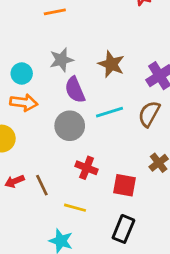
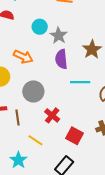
gray star: (61, 60) -> (59, 36), turned 30
cyan circle: (22, 74) -> (40, 27), moved
gray circle: (70, 126) -> (33, 91), moved

